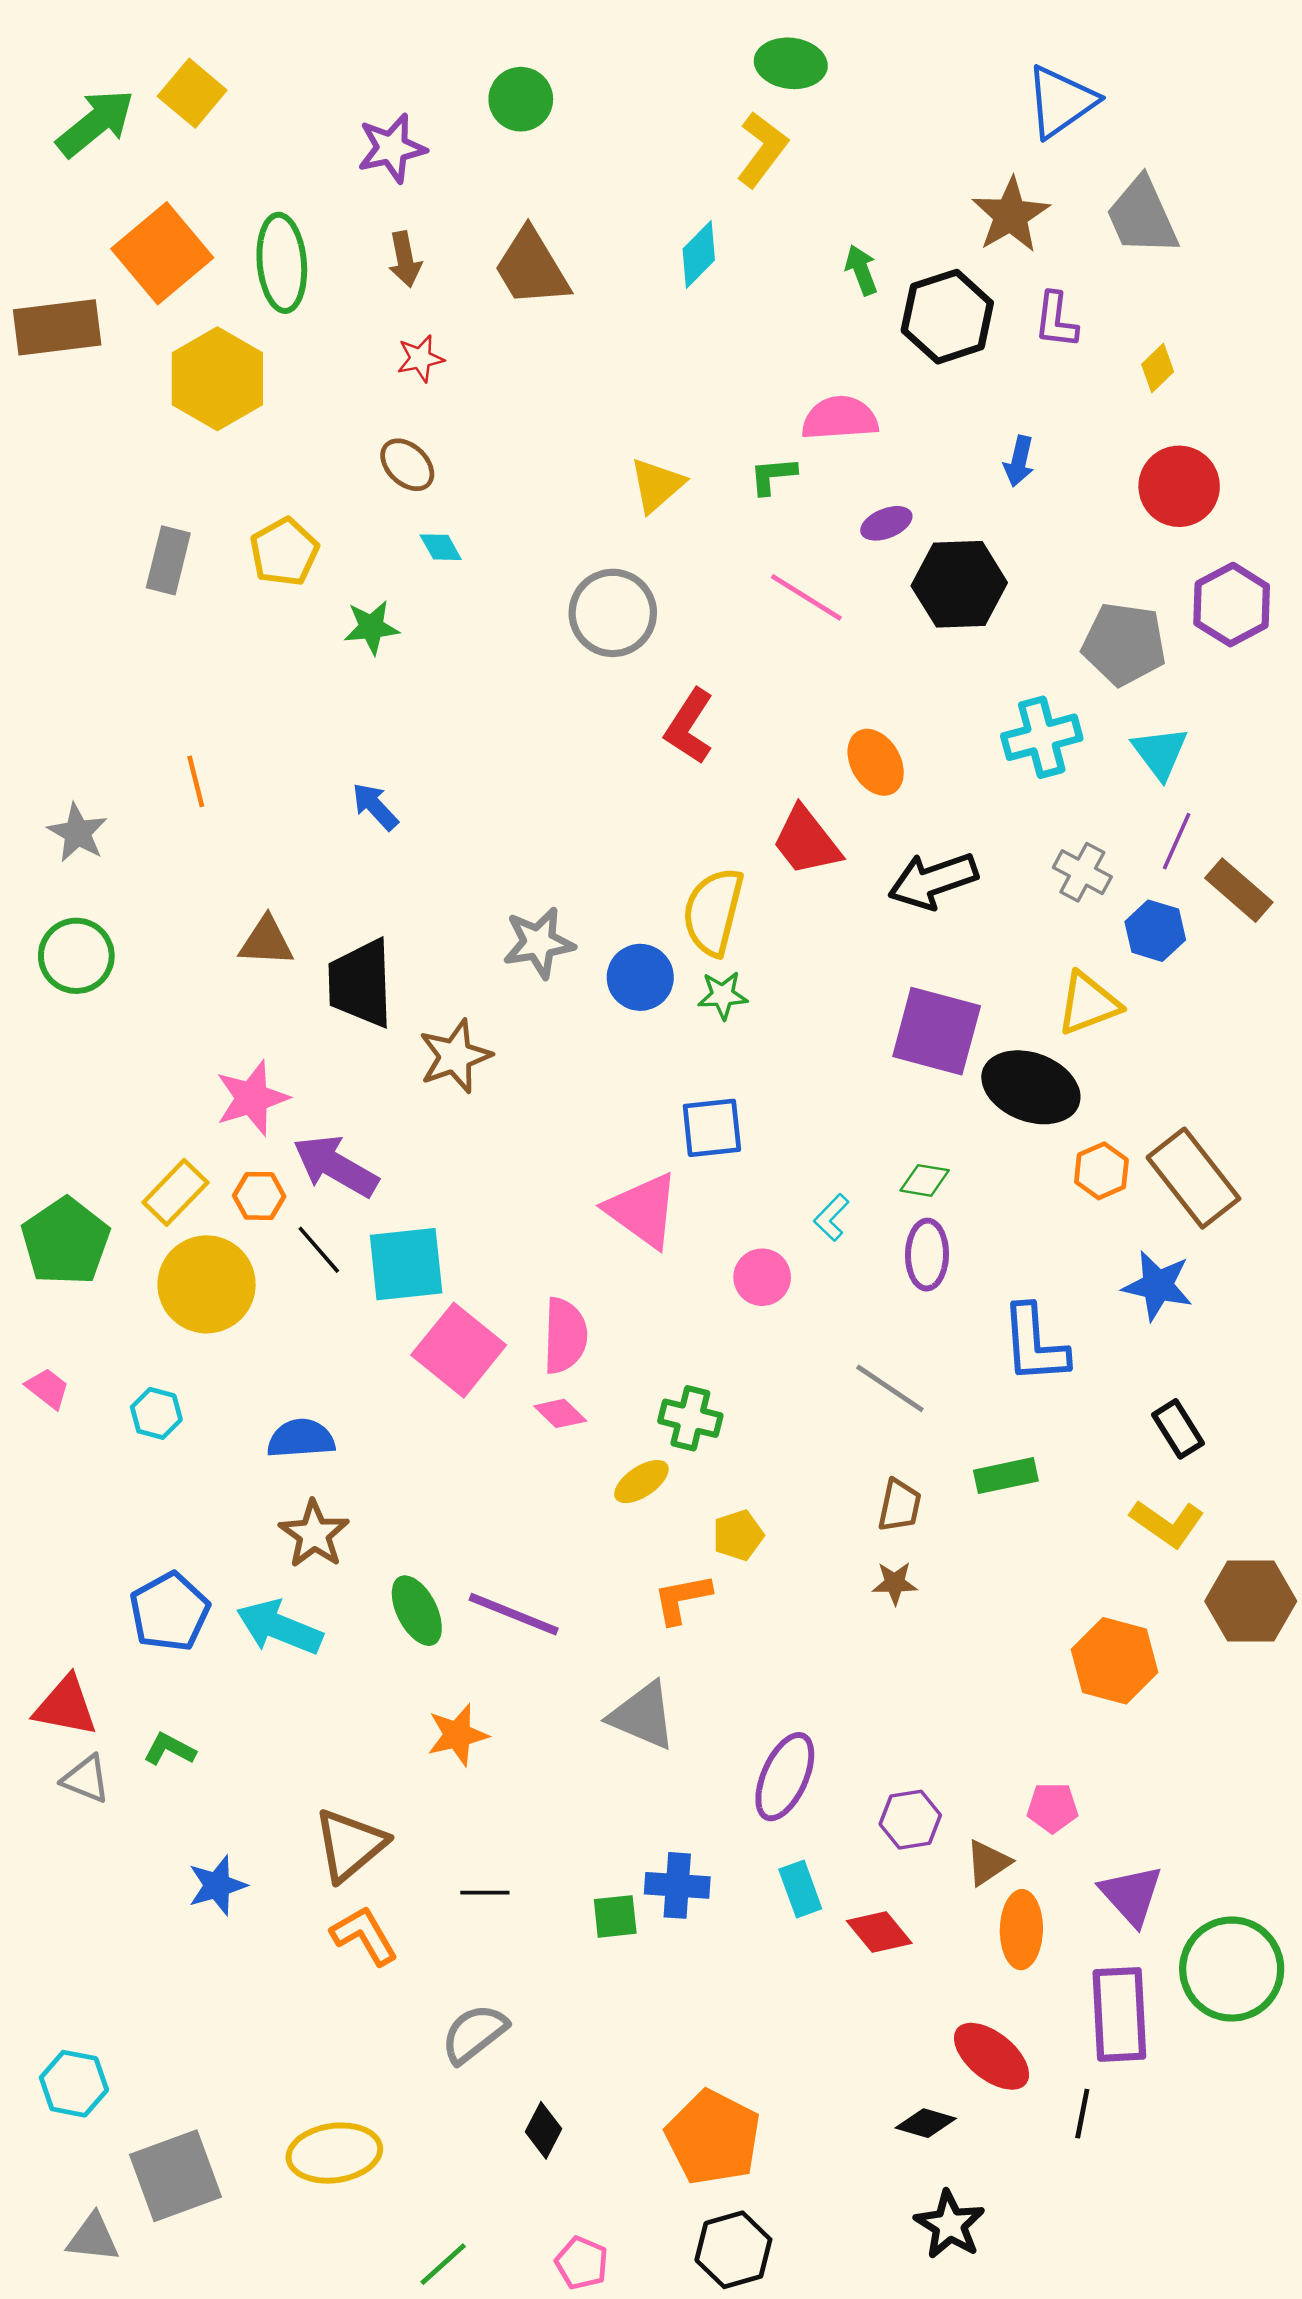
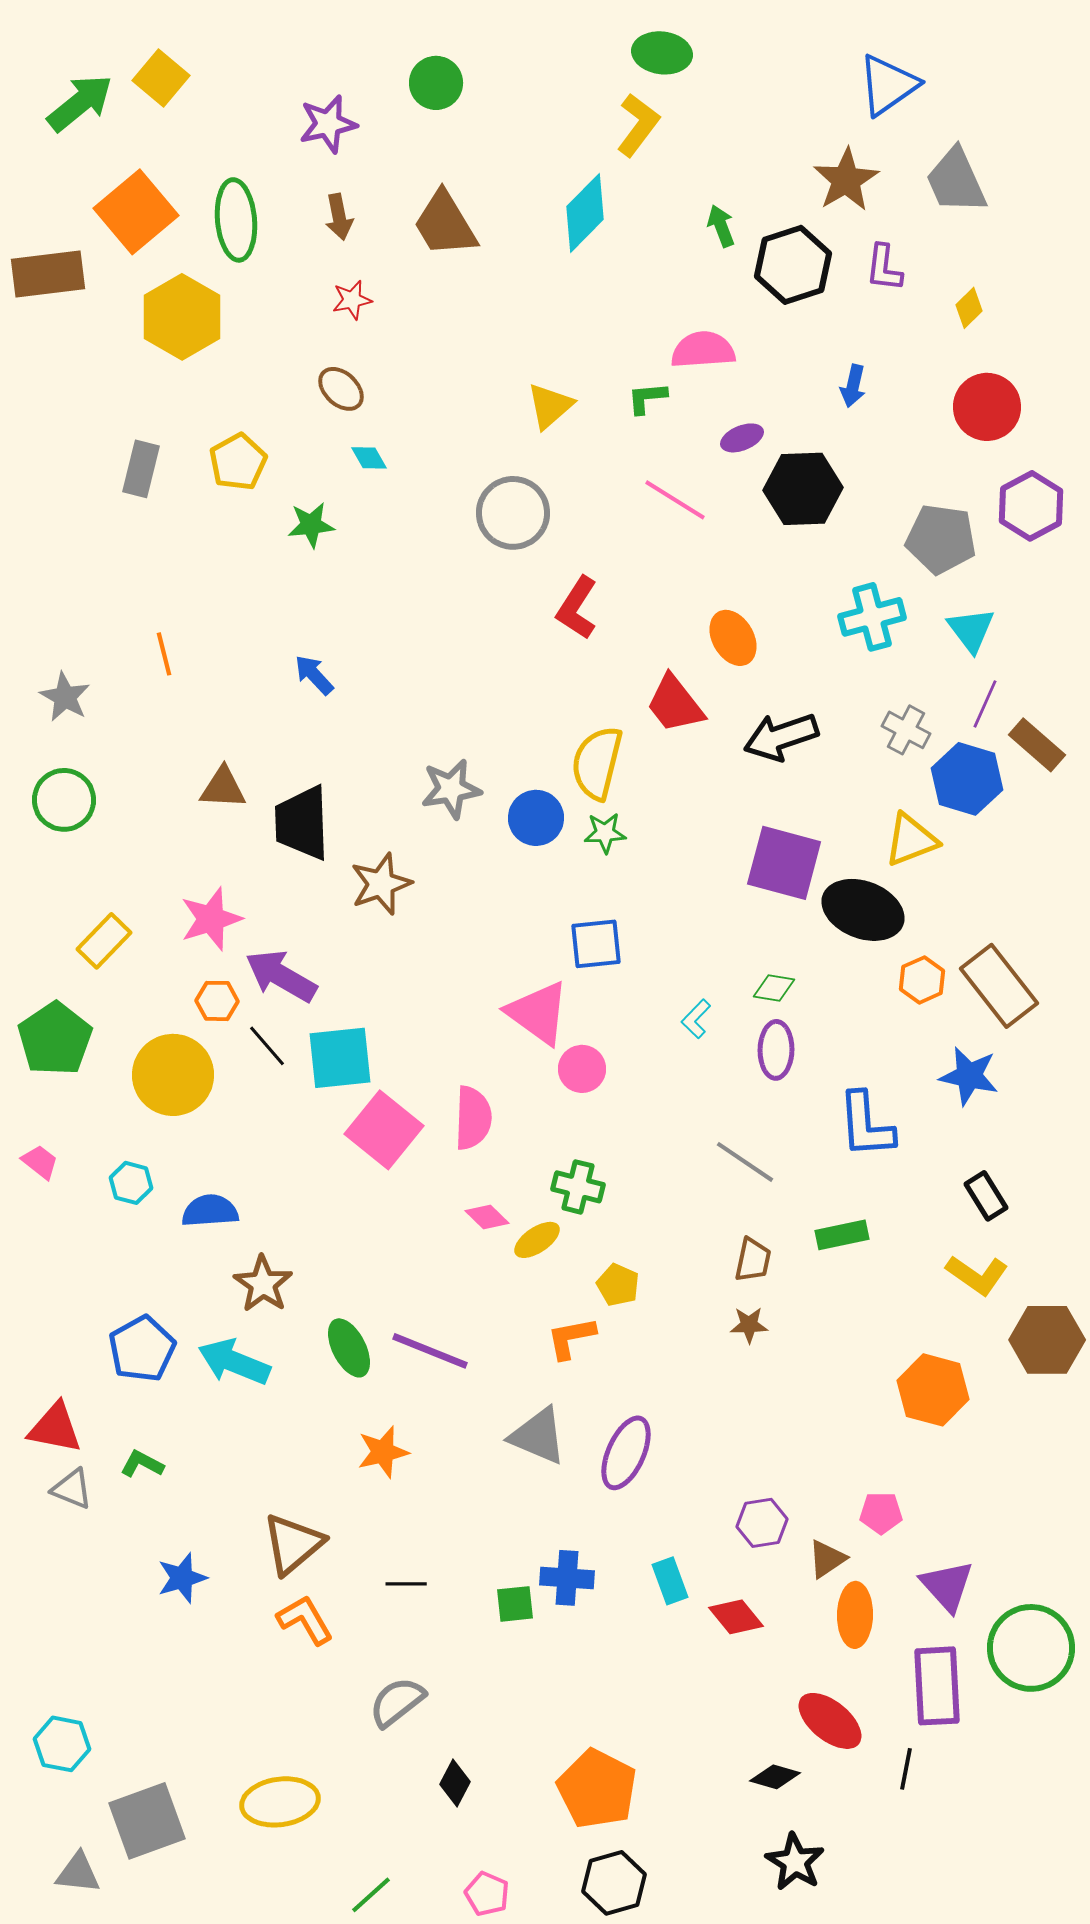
cyan diamond: (699, 254) -> (585, 213), size x1.4
blue hexagon: (1155, 931) -> (967, 779), size x1.4
yellow rectangle: (175, 1192) -> (104, 941), moved
pink circle: (762, 1277) -> (582, 1069), moved
pink diamond: (560, 1413) -> (487, 1217), moved
blue semicircle: (301, 1439) -> (210, 1211), moved
yellow pentagon: (738, 1535) -> (618, 1285), turned -30
purple ellipse: (785, 1777) -> (626, 1453), moved

